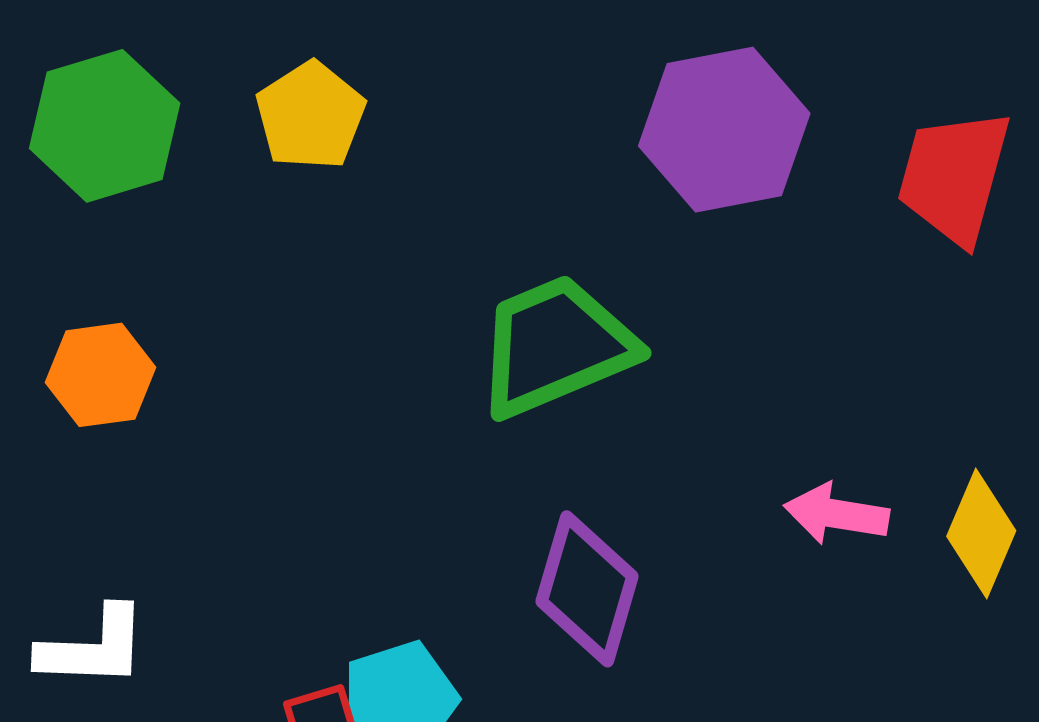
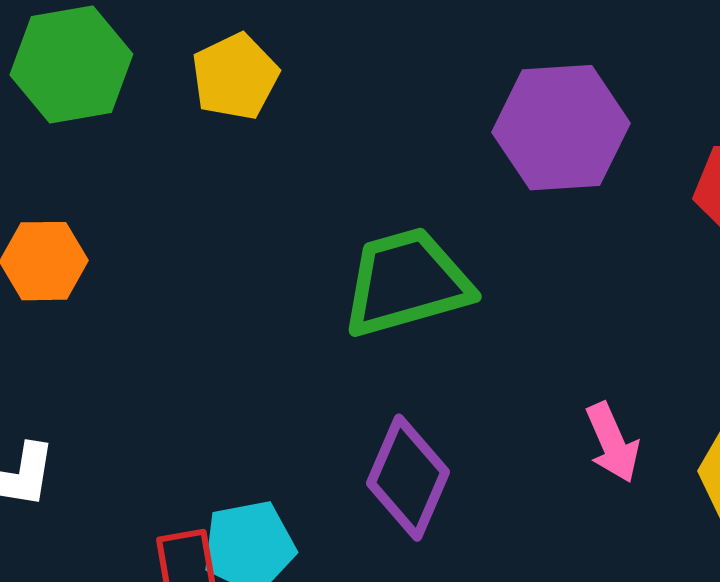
pink arrow: (836, 514) -> (612, 443), turned -130

